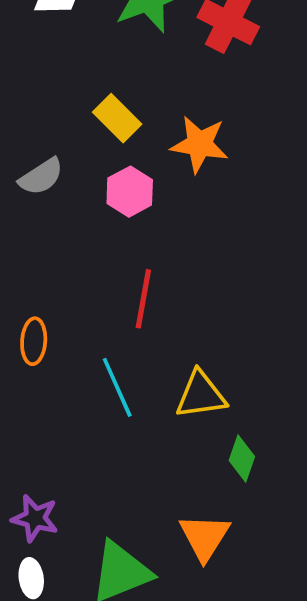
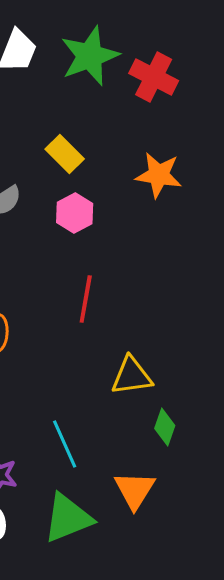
orange star: (199, 144) -> (159, 175), moved
cyan line: (117, 387) -> (65, 444), moved

